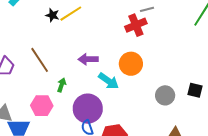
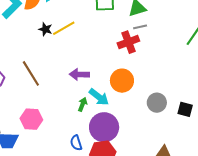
green arrow: (62, 85) -> (83, 104), moved
gray circle: (165, 95) -> (157, 103), moved
purple circle: (88, 109) -> (104, 127), moved

